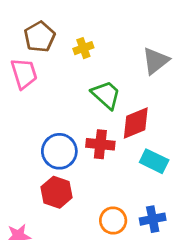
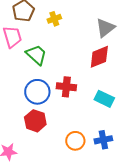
green trapezoid: (106, 95) -> (36, 55), moved
red diamond: (136, 123) -> (99, 57), moved

